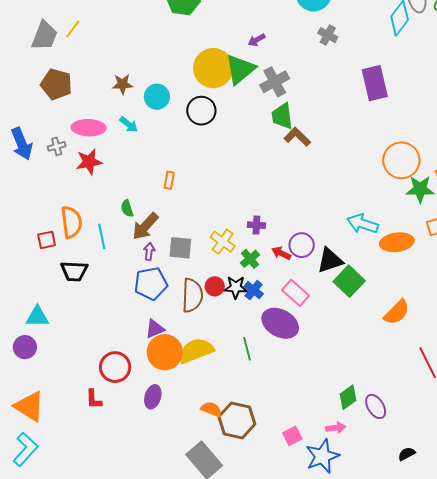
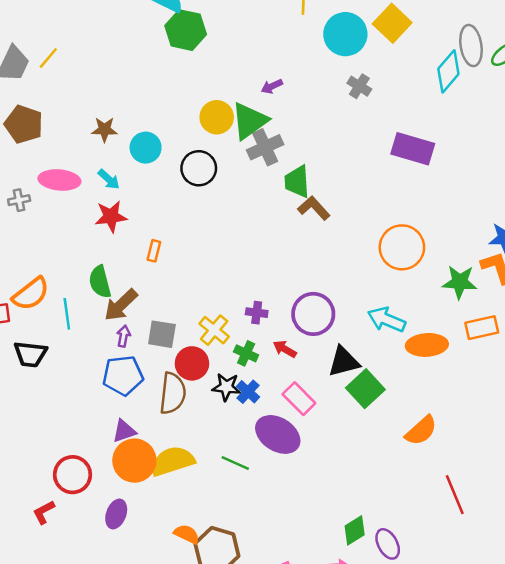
yellow circle: (213, 68) -> (217, 117), size x0.7
gray cross: (275, 82) -> (265, 147), moved
purple rectangle: (375, 83) -> (413, 149), turned -64
orange circle: (401, 160) -> (402, 247), moved
red star: (89, 162) -> (111, 216), moved
green semicircle: (127, 208) -> (100, 282), size x1.5
orange semicircle: (71, 222) -> (31, 294), turned 56
purple circle: (302, 245) -> (313, 314), moved, size x1.4
green cross: (250, 259) -> (246, 353), turned -30
red circle: (215, 286) -> (192, 363), moved, size x1.4
green line: (247, 349) -> (235, 463), turned -55
red L-shape: (94, 399) -> (44, 512), turned 60

